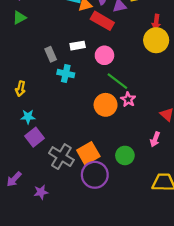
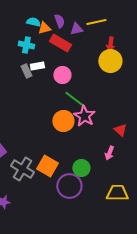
gray rectangle: (51, 54) -> (26, 71), moved
cyan cross: (66, 74) -> (26, 45), moved
pink star: (128, 99) -> (84, 116), size x1.5
orange square: (88, 153) -> (47, 166), turned -30
purple circle: (95, 175) -> (69, 186), moved

